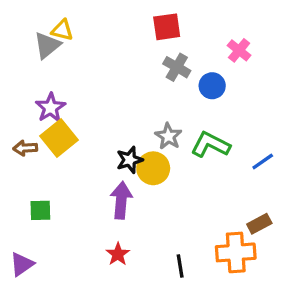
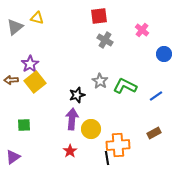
gray triangle: (47, 45) -> (15, 27), moved
blue circle: (212, 86) -> (164, 54), moved
brown arrow: (25, 148) -> (11, 80), moved
yellow circle: (153, 168) -> (91, 129), moved
orange cross: (236, 252) -> (118, 145), moved

